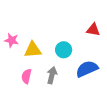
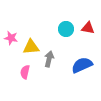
cyan circle: (64, 50) -> (66, 29), moved
gray arrow: (52, 75) -> (49, 59), moved

